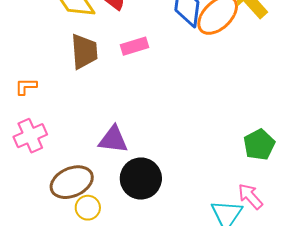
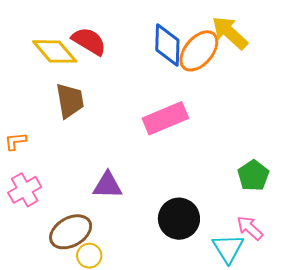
pink rectangle: (134, 46) -> (165, 118), moved, size x1.6
black circle: (141, 179) -> (179, 219), moved

